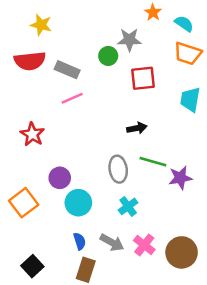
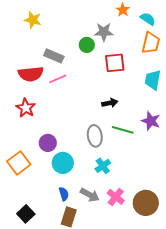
orange trapezoid: (188, 53) -> (151, 43), turned -95
red semicircle: (30, 61) -> (31, 74), moved
purple star: (180, 178) -> (151, 121), moved, turned 30

